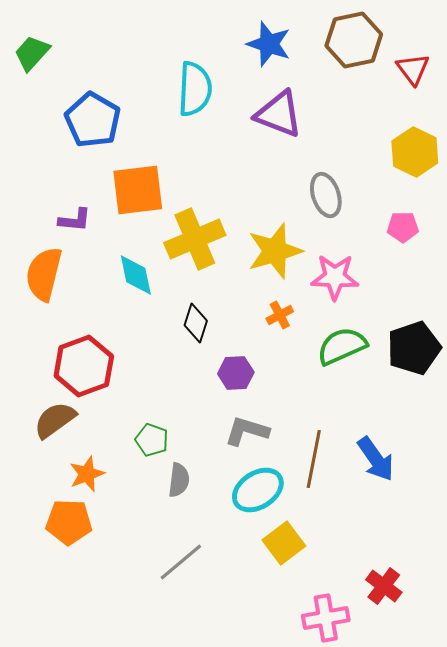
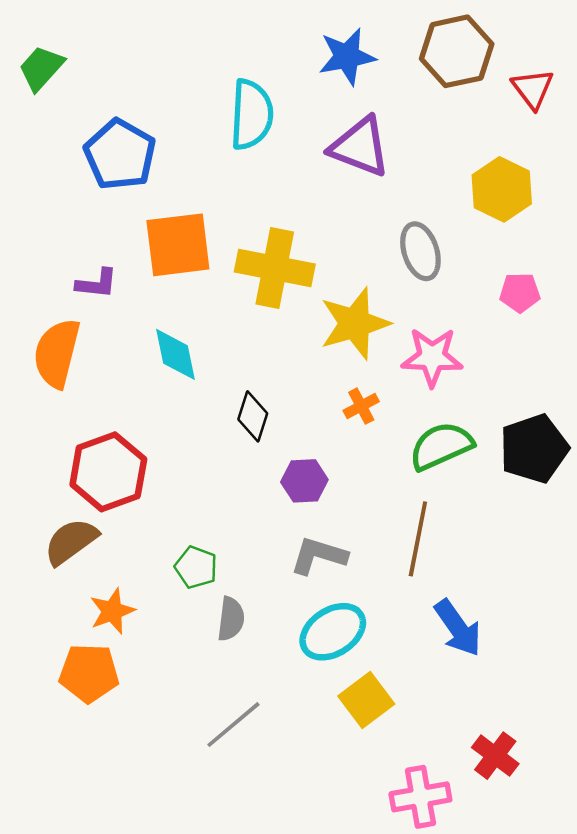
blue star: (269, 44) -> (347, 57), turned -30
yellow hexagon: (415, 152) -> (502, 189), moved
yellow cross: (195, 239) -> (275, 268), moved, turned 34
brown line: (314, 459) -> (418, 539), moved
blue arrow: (376, 459) -> (458, 628), moved

